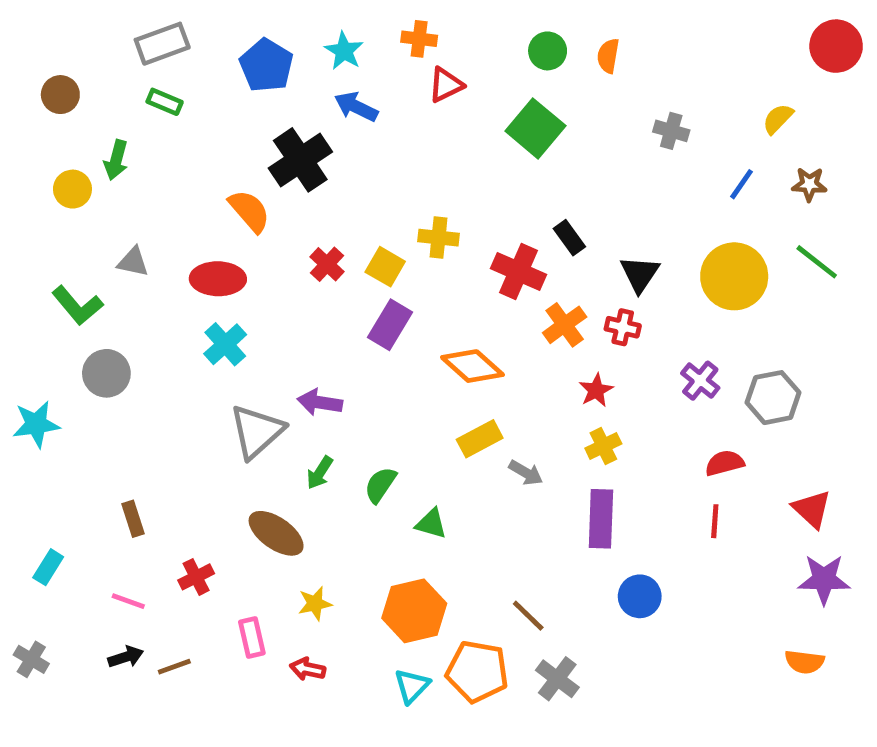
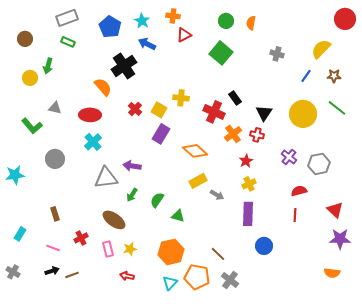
yellow semicircle: (778, 119) -> (321, 49), size x1.5
gray circle: (106, 373) -> (55, 159), moved
gray triangle: (257, 431) -> (106, 178), turned 35
pink rectangle: (252, 638) -> (108, 249), moved

